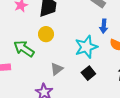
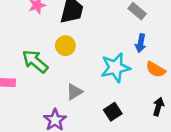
black square: (88, 73) -> (113, 112), moved

